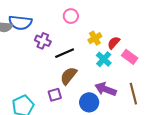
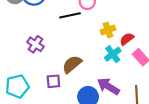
purple cross: (43, 41) -> (35, 44), moved
black line: (65, 53) -> (70, 15), moved

